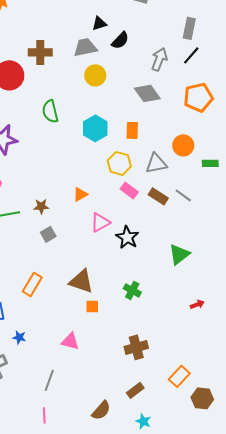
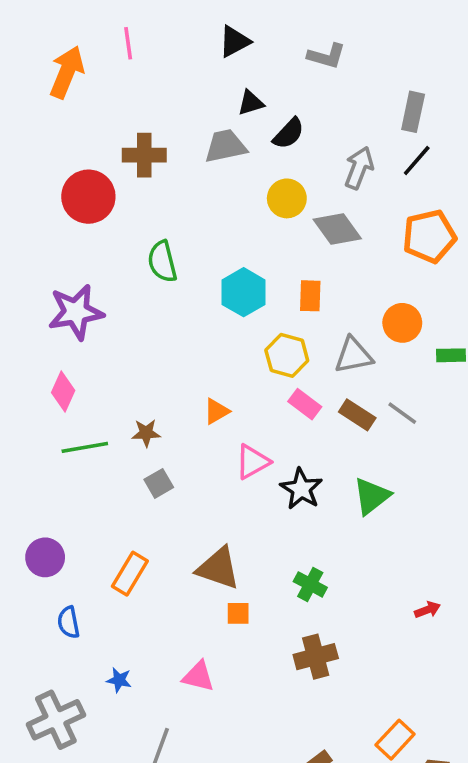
yellow circle: (95, 75) -> (287, 198), moved
green triangle: (179, 254) -> (372, 496), moved
blue star: (19, 337) -> (119, 680), moved
brown cross: (136, 347) -> (316, 657), moved

